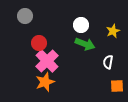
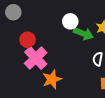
green arrow: (85, 44) -> (83, 34), moved
orange star: (45, 82) -> (52, 79), moved

